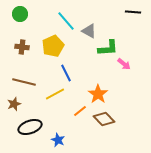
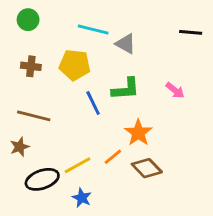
black line: (133, 12) -> (191, 32), moved
cyan line: (66, 21) -> (93, 30), turned -35
yellow pentagon: (53, 46) -> (75, 65), turned 30
green L-shape: (108, 48) -> (126, 89), moved
yellow line: (55, 94) -> (78, 165), moved

